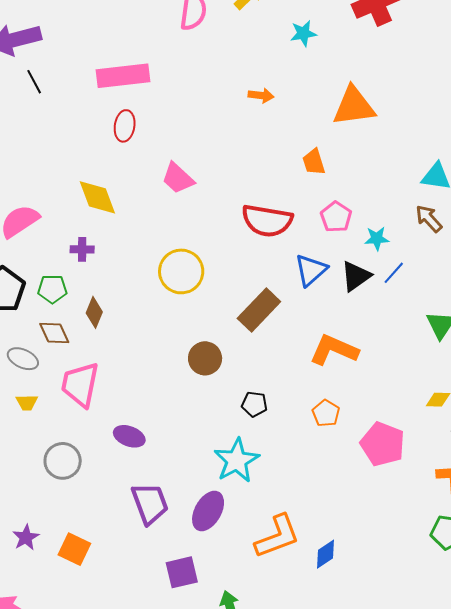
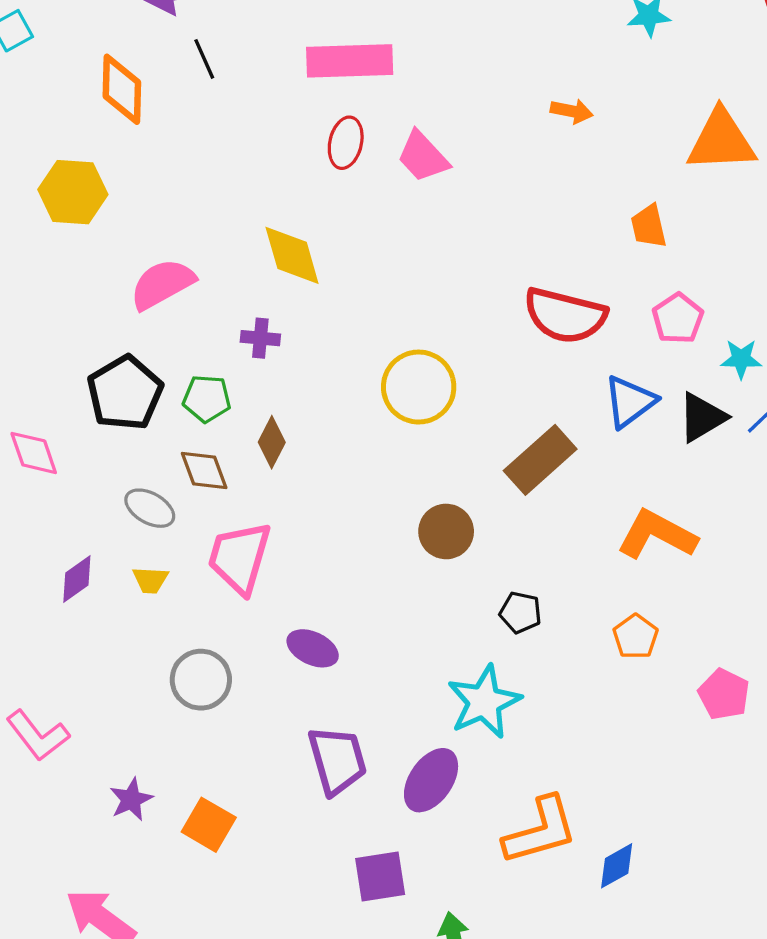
pink trapezoid: (178, 178) -> (423, 157), moved
pink pentagon: (383, 444) -> (724, 694), size x0.7

